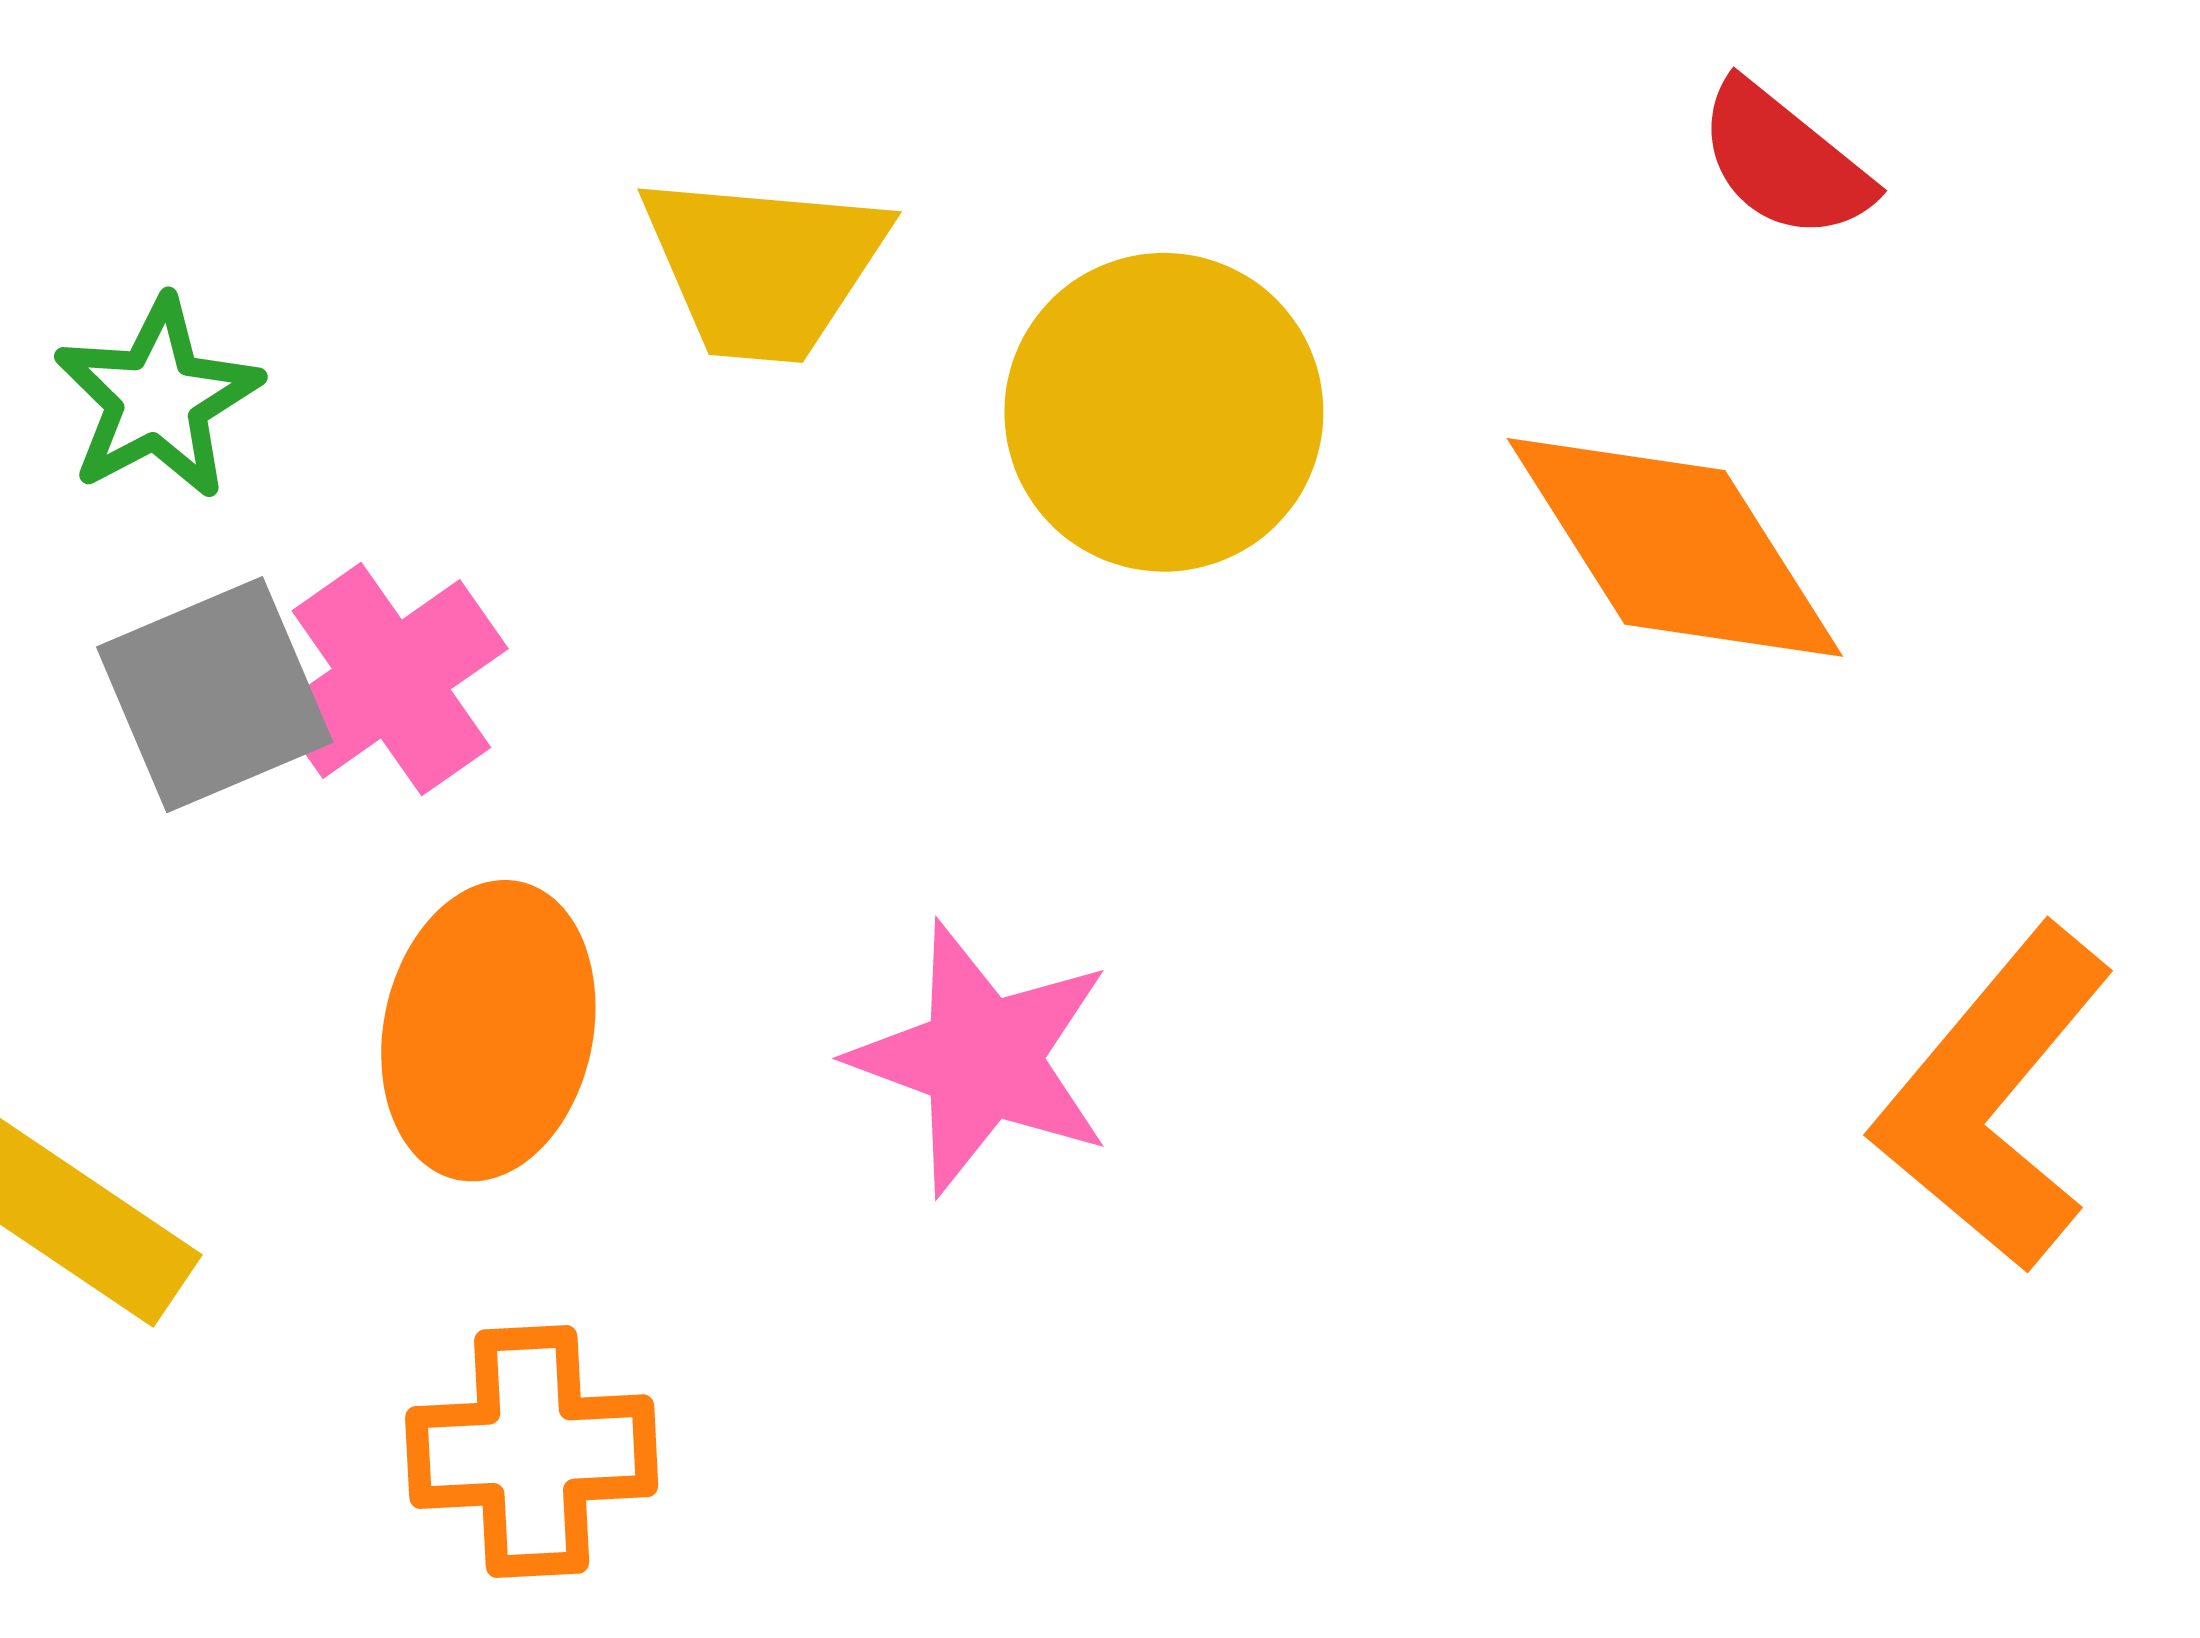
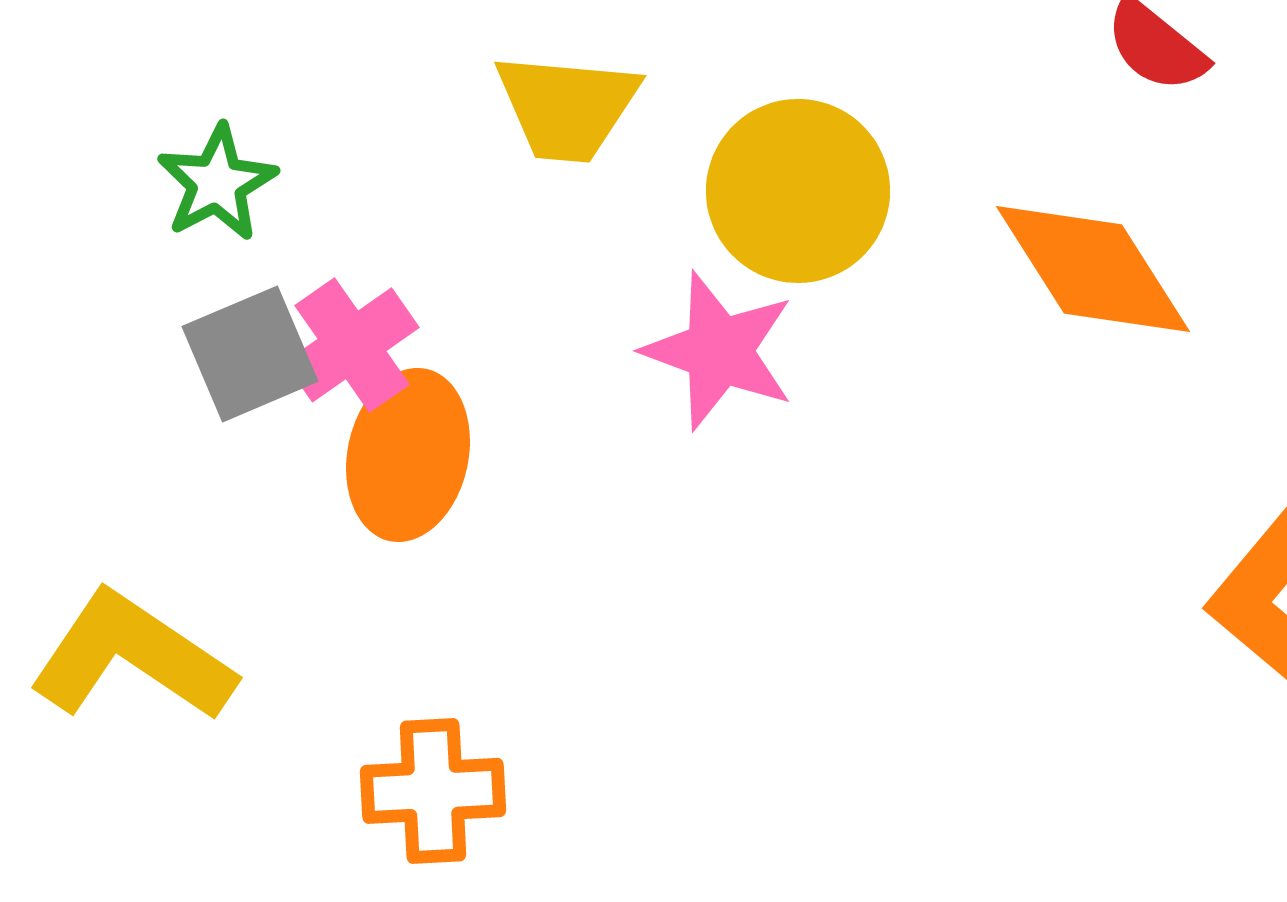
orange ellipse: (488, 1031) -> (408, 455), moved
pink star: (982, 1058) -> (719, 351), moved

